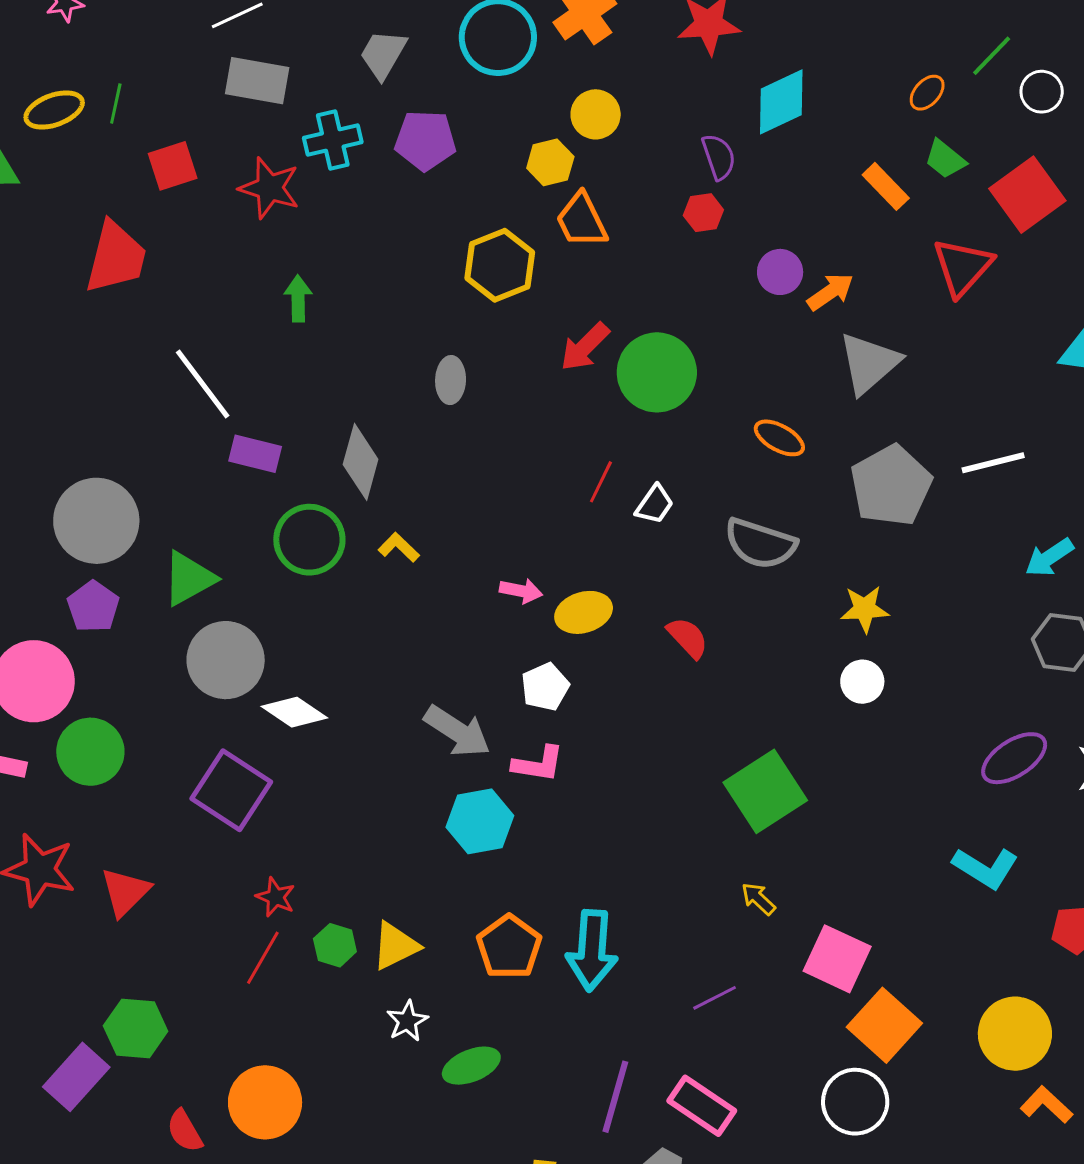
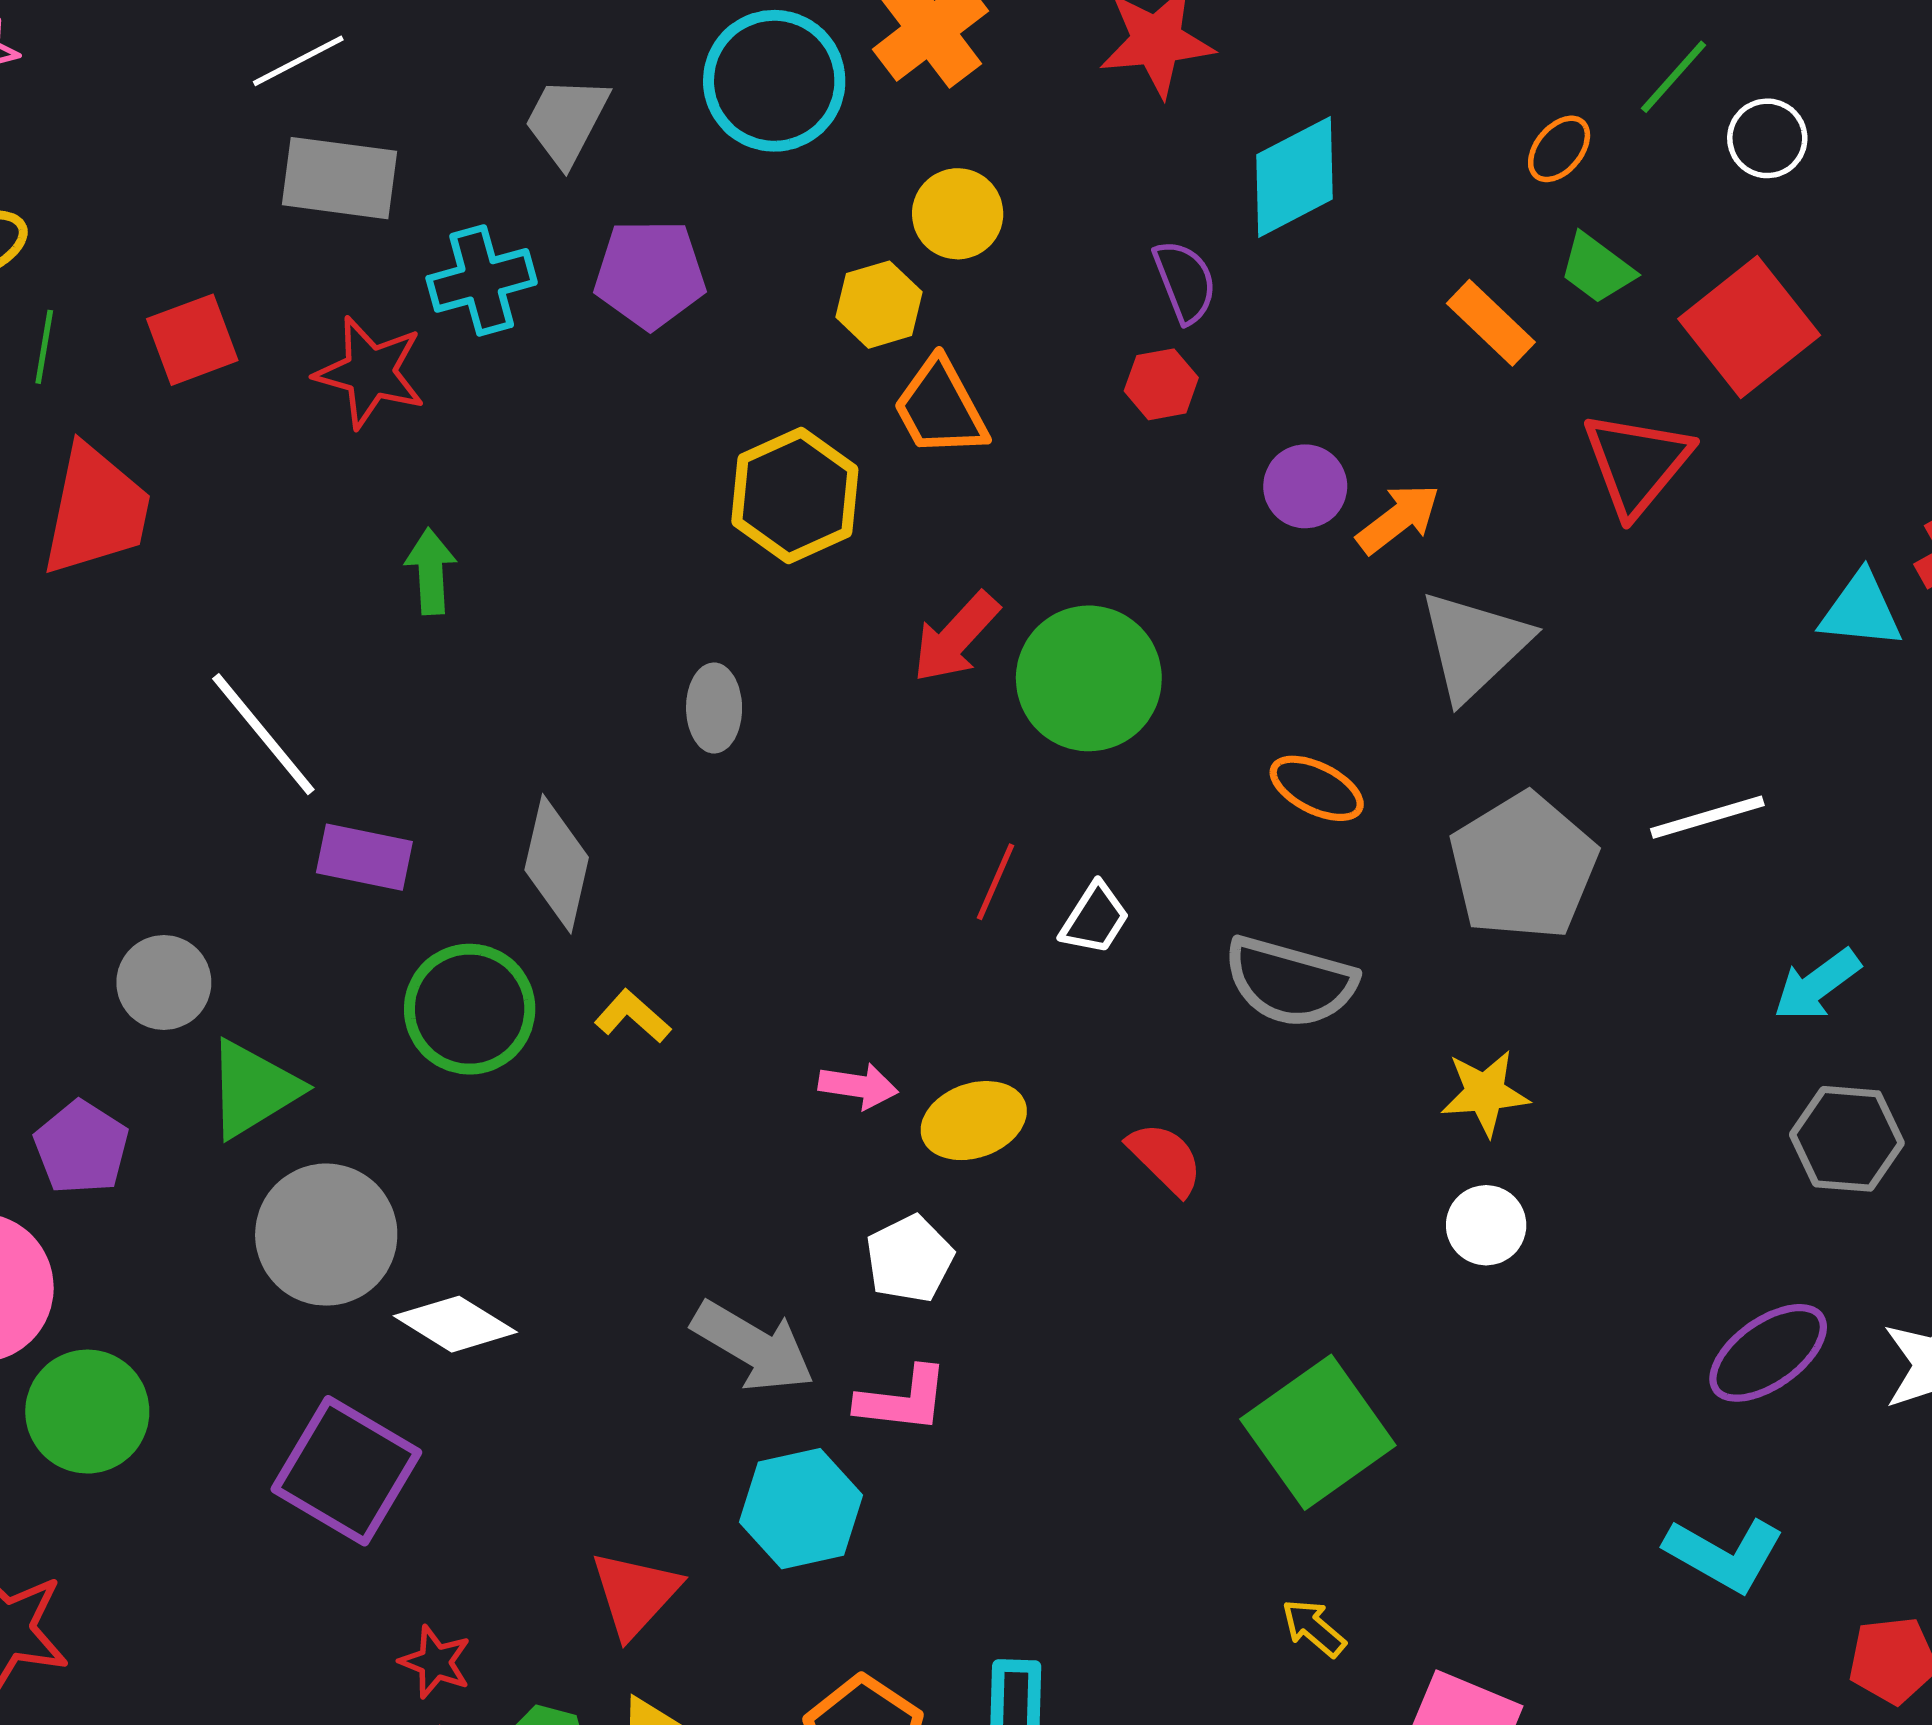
green line: (116, 103) -> (44, 347), moved
gray circle: (96, 521) -> (164, 982), moved, size x0.6
red triangle: (125, 892) -> (635, 1594), moved

